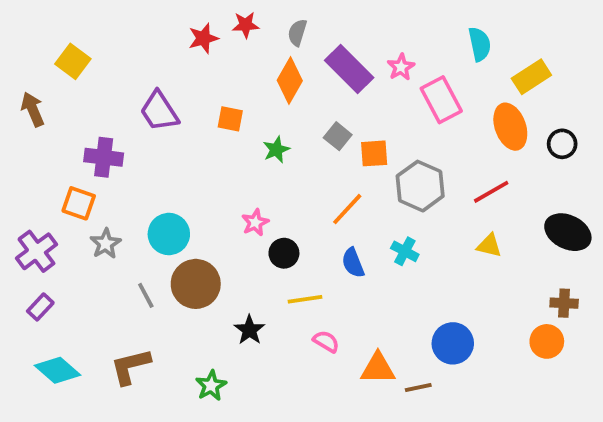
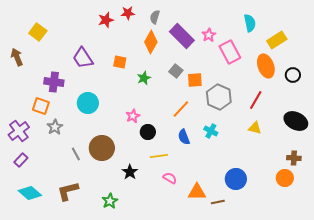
red line: (491, 192) -> (256, 100), turned -30
cyan circle: (169, 234) -> (88, 103), moved

